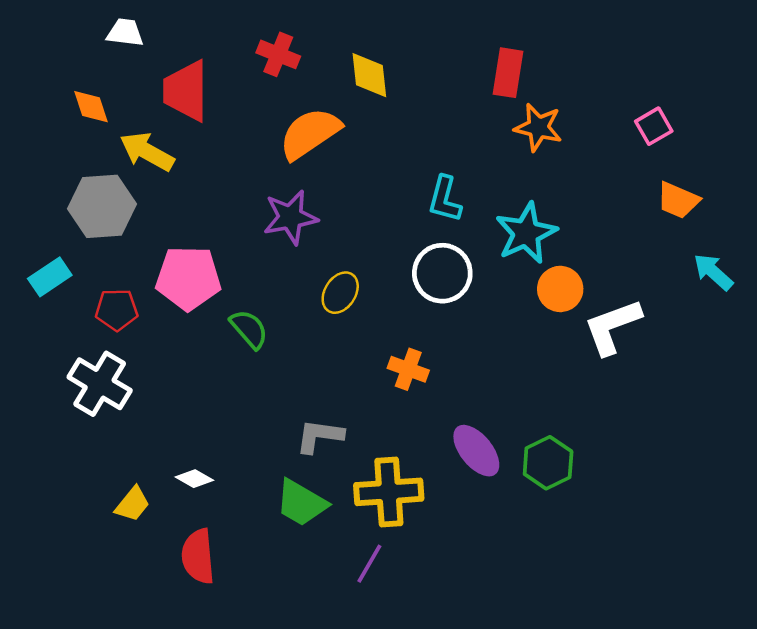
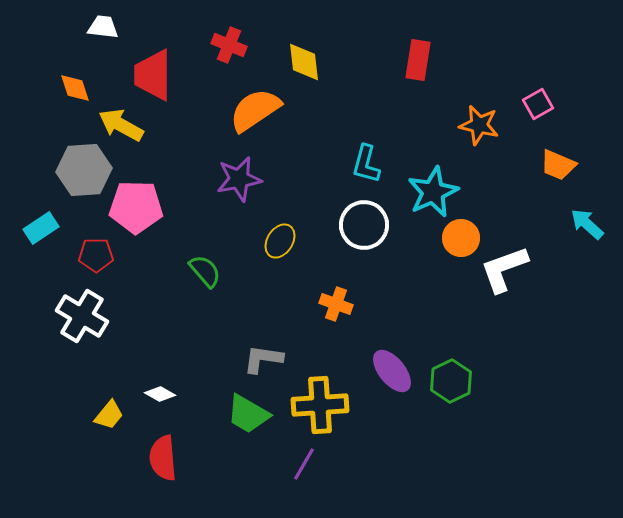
orange star: (538, 127) -> (479, 125), moved
pink pentagon: (188, 278) -> (136, 207), moved

